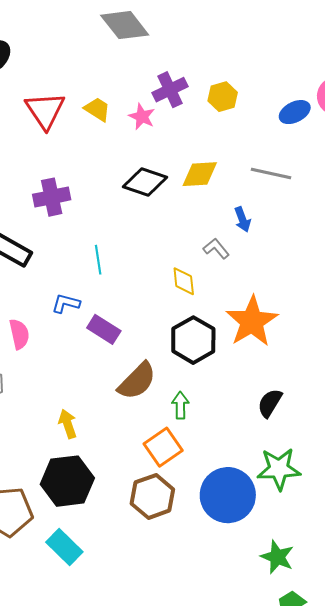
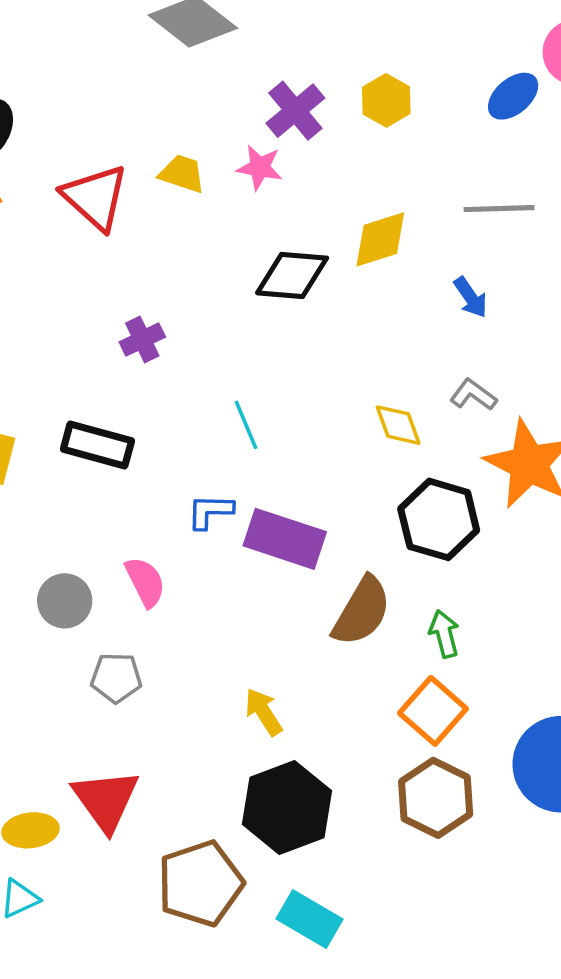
purple cross: (52, 197) -> (142, 339), size x0.7
gray L-shape: (216, 249) -> (473, 395), moved
purple rectangle: (104, 329) -> (285, 539), size x1.4

